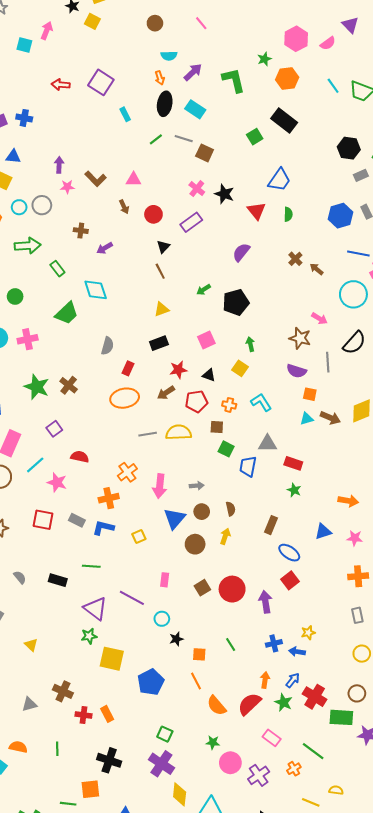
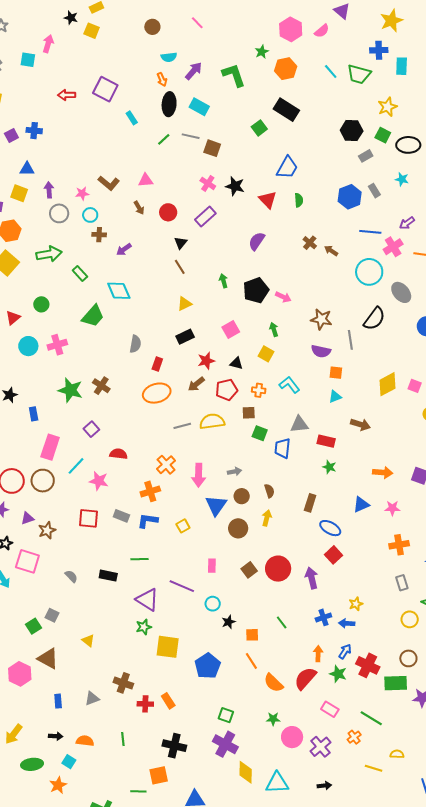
purple arrow: (59, 165) -> (49, 190), moved
cyan circle: (19, 207) -> (90, 215), moved
green arrow: (204, 290) -> (223, 281), turned 112
pink arrow: (319, 319) -> (283, 297), moved
brown arrow: (330, 418) -> (360, 424), moved

